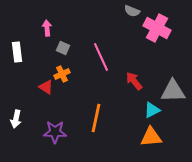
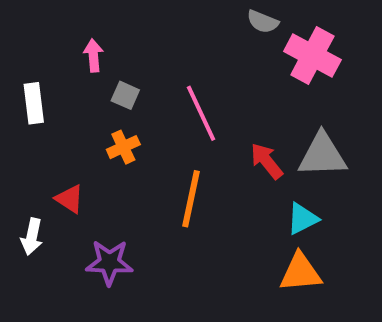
red triangle: (46, 87) -> (70, 199), moved
gray triangle: (173, 91) -> (322, 155), moved
orange line: (96, 118) -> (191, 199), moved

